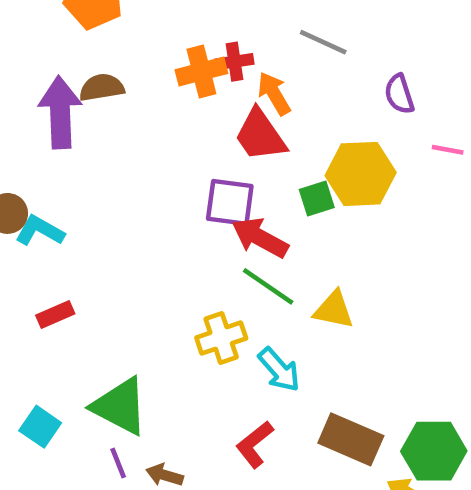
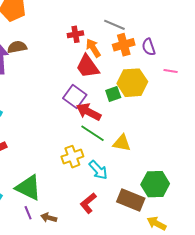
orange cross: (201, 72) -> (124, 45), moved
purple square: (230, 202) -> (75, 97), turned 30
green hexagon: (434, 451) -> (155, 184), moved

